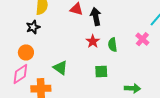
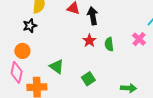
green square: (101, 72) -> (88, 79), moved, turned -32
pink diamond: (20, 74) -> (17, 72), turned -45

